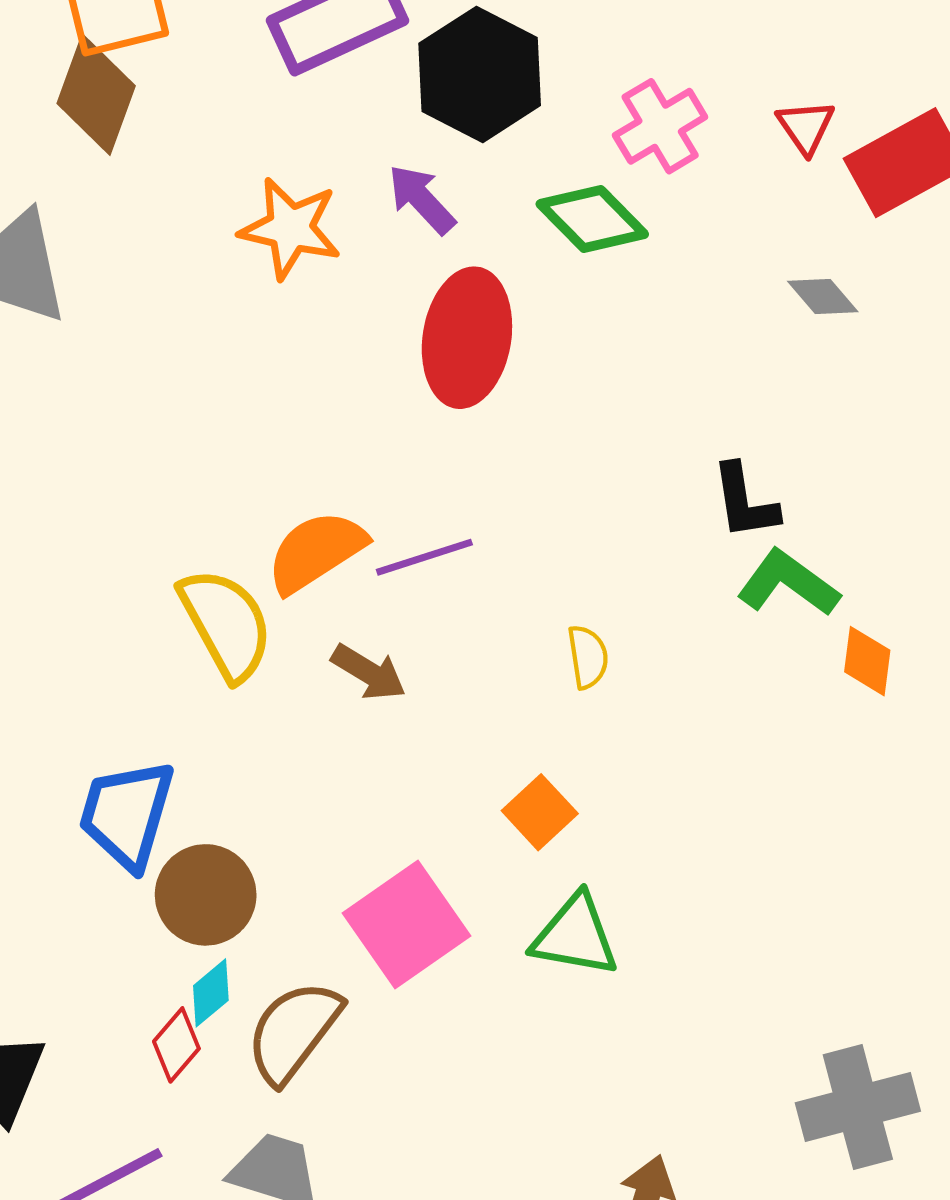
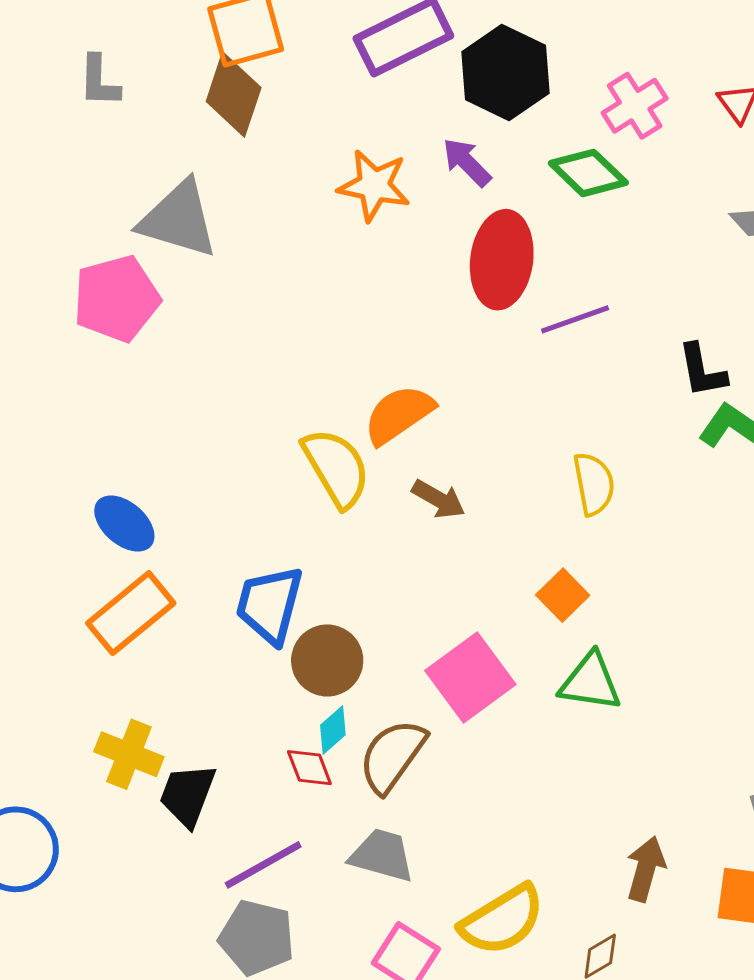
purple line: (424, 557) -> (575, 319), moved
yellow semicircle: (588, 657) -> (594, 484), size x1.4
red diamond: (176, 1045) -> (309, 768), turned -60

